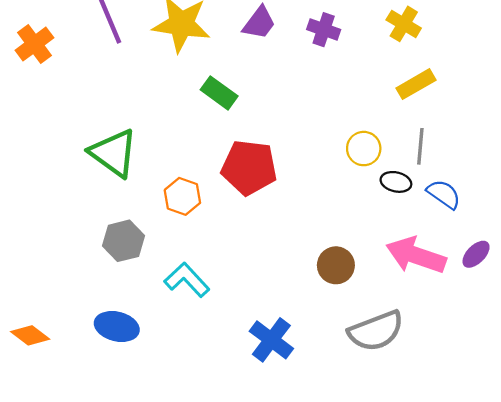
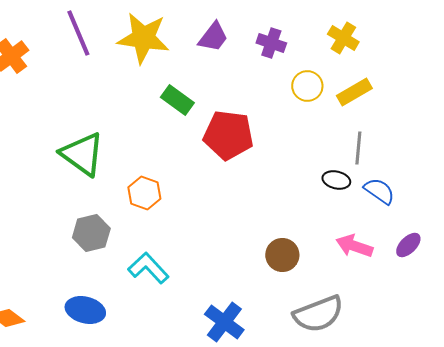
yellow circle: (364, 149) -> (307, 86), moved
red pentagon: (249, 167) -> (228, 135), moved
pink arrow: (416, 255) -> (354, 246), size x0.7

